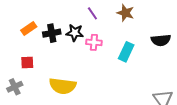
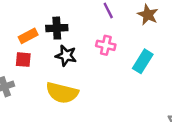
orange rectangle: (29, 29) -> (28, 36), moved
black star: (75, 33) -> (66, 56), moved

